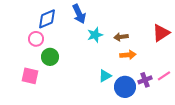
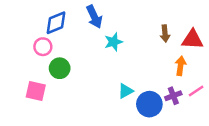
red triangle: (161, 33) -> (192, 39), turned 36
brown arrow: (121, 37) -> (165, 34), moved, turned -88
orange arrow: (128, 55) -> (180, 66), moved, turned -77

